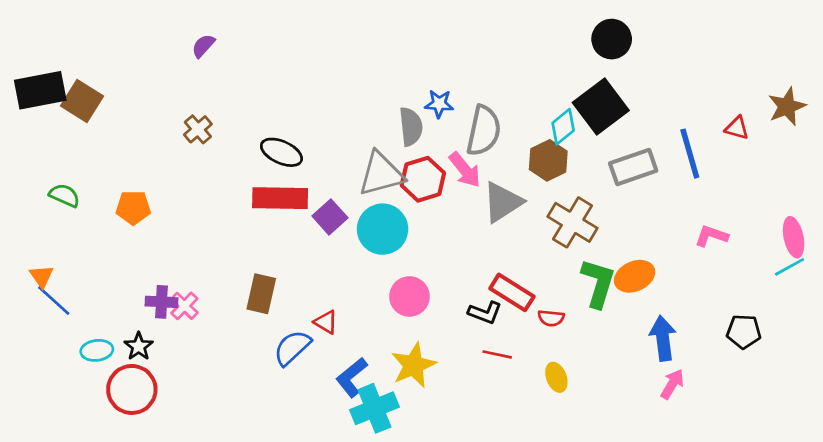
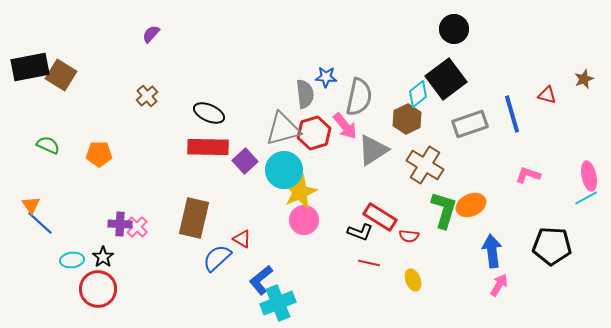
brown star: (787, 106) -> (584, 79), size x0.7
brown rectangle: (261, 294) -> (194, 218), size x1.4
black pentagon: (744, 332) -> (552, 246), size x1.5
yellow star: (414, 365) -> (300, 192), moved

